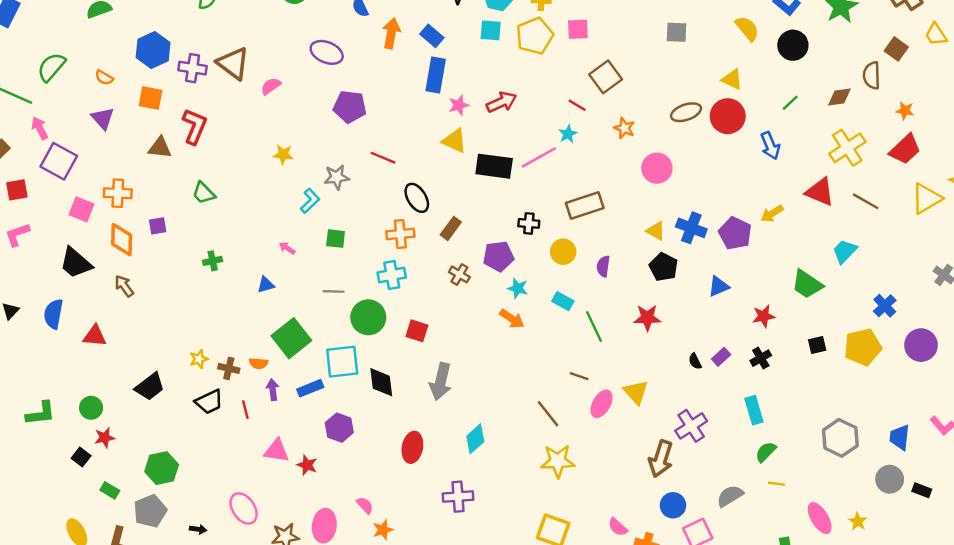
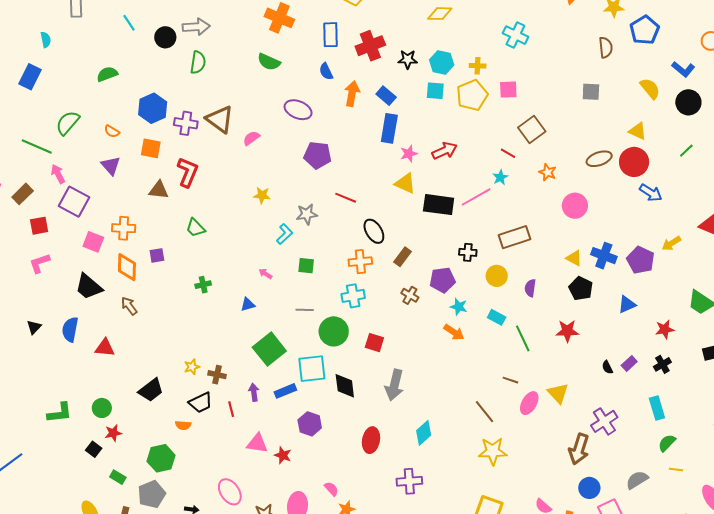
blue arrow: (770, 146) -> (651, 193), moved, turned -35
orange semicircle: (259, 363) -> (183, 425), moved

